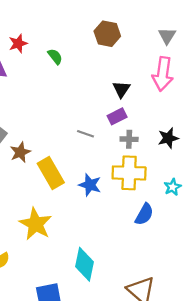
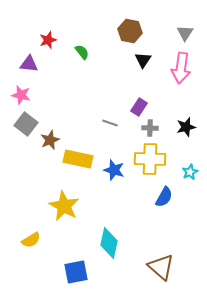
black triangle: (121, 89) -> (143, 60), moved
purple rectangle: (117, 116) -> (139, 107), turned -30
yellow rectangle: (51, 173) -> (78, 159), turned -48

